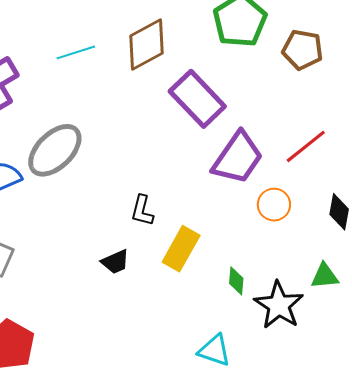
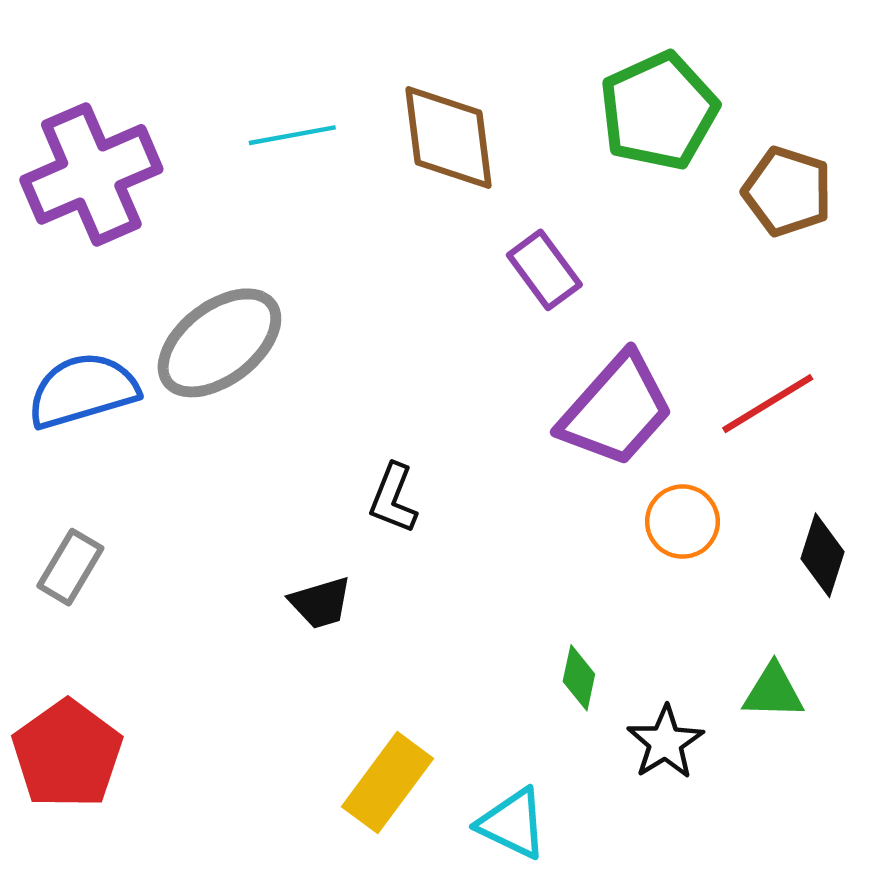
brown diamond: (146, 45) -> (448, 137), turned -76
purple rectangle: (197, 99) -> (544, 270), size x0.6
yellow rectangle: (181, 249) -> (388, 783), moved
black star: (279, 305) -> (665, 742), size x0.7

